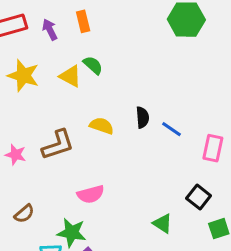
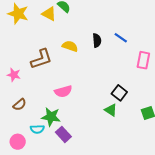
blue line: (172, 129) -> (121, 38), moved
pink star: (16, 155) -> (14, 75), moved
black square: (199, 197) -> (119, 93), moved

